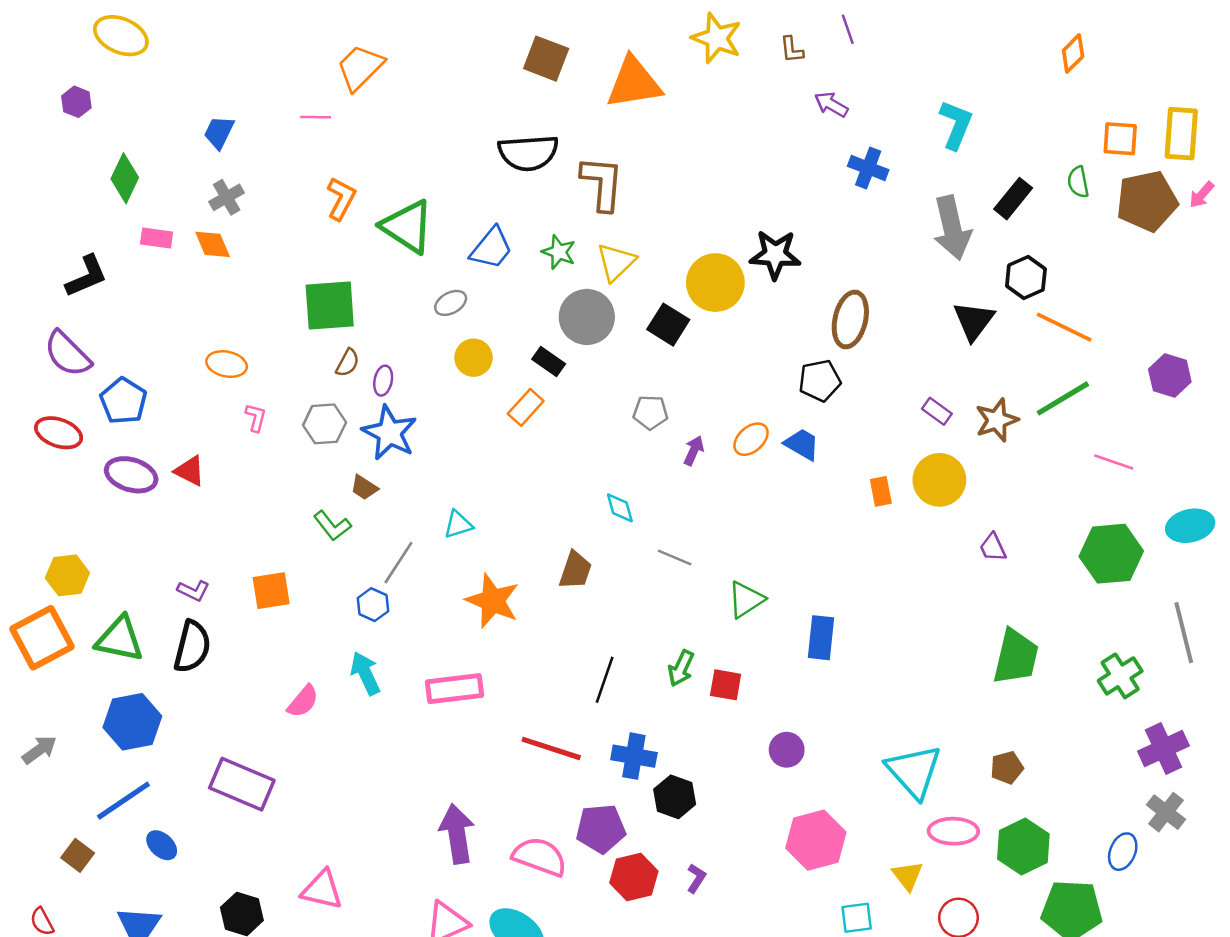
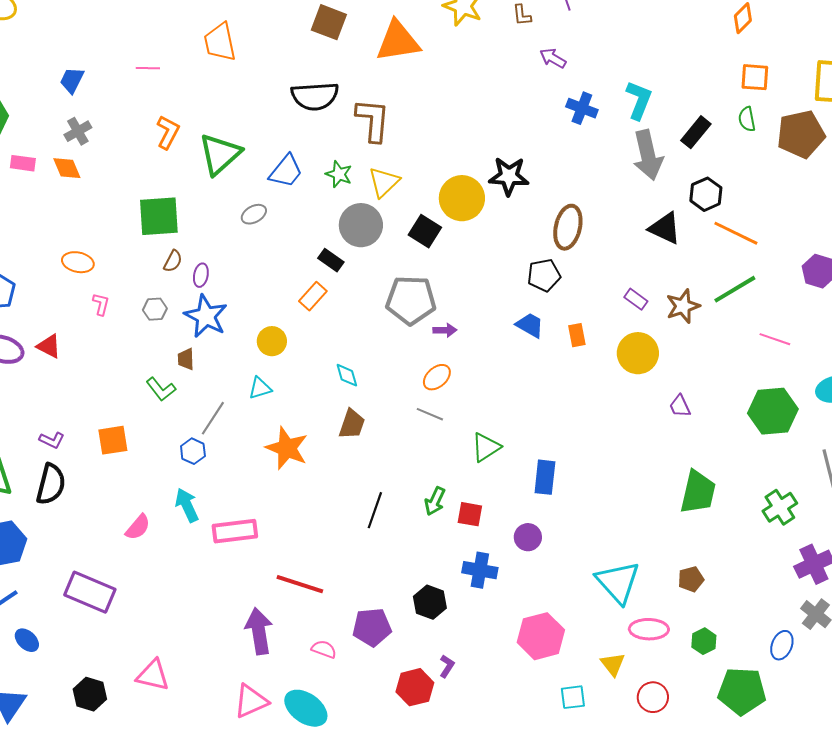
orange trapezoid: (360, 67) -> (220, 42), moved, turned -57
cyan L-shape: (956, 125) -> (639, 100), moved
orange square: (1120, 139) -> (755, 77), moved
green triangle: (407, 227) -> (220, 154), turned 45
black triangle: (974, 321) -> (665, 228), turned -42
yellow circle: (474, 358) -> (272, 341), moved
gray pentagon: (650, 412) -> (411, 300), size x1.8
gray hexagon: (325, 424) -> (155, 309), size x0.7
orange ellipse: (751, 439) -> (437, 377), moved
purple arrow: (694, 451) -> (445, 330), turned 65
brown trapezoid: (364, 488) -> (186, 359), turned 55
orange rectangle: (881, 491) -> (577, 335), moved
cyan diamond: (620, 508) -> (347, 375), moved
pink rectangle: (454, 689) -> (235, 531), moved
red line: (551, 748) -> (300, 584), moved
purple circle: (787, 750) -> (528, 537), moved
blue cross: (634, 756) -> (480, 570), moved
green hexagon: (1023, 846) -> (704, 641), size x0.6
pink semicircle: (540, 857) -> (324, 649), size x0.6
red hexagon: (634, 877) -> (415, 687), moved

